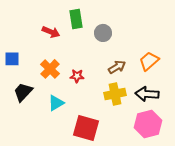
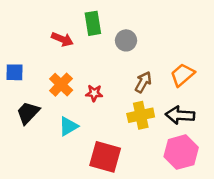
brown arrow: (117, 67) -> (143, 82), turned -30

